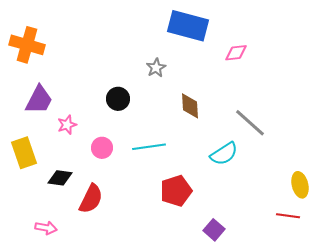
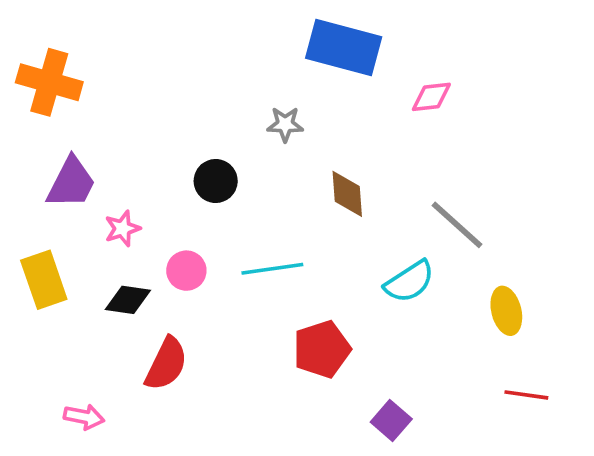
gray star: (156, 68) -> (285, 124), turned 30
black diamond: (60, 178) -> (128, 300), moved
yellow ellipse: (300, 185) -> (506, 311), moved

